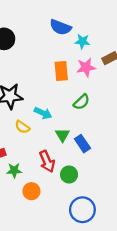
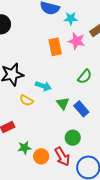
pink star: (86, 67) -> (77, 41), turned 30
green semicircle: (82, 102) -> (85, 76), moved
red arrow: (47, 161) -> (62, 157), moved
green star: (14, 170) -> (24, 148), moved

